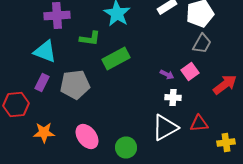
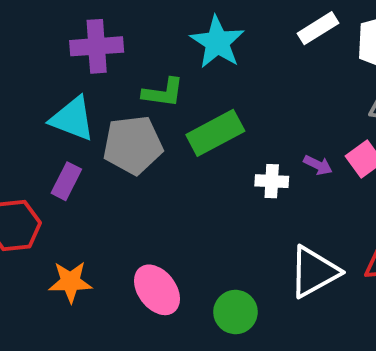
gray pentagon: (75, 84) -> (133, 145), moved
white cross: (173, 98) -> (272, 181), moved

